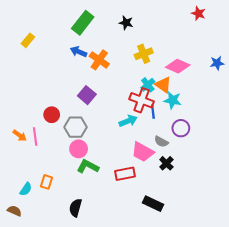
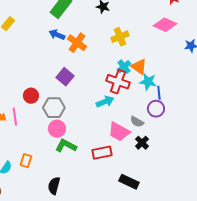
pink diamond: (178, 66) -> (165, 25), moved
blue line: (153, 112) -> (159, 93), moved

